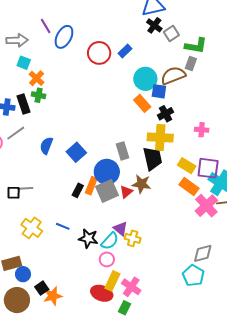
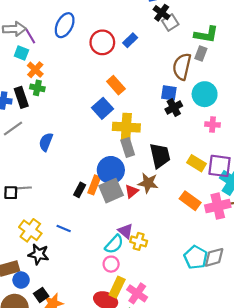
purple line: (46, 26) -> (30, 36), moved
gray square: (171, 34) -> (170, 23), moved
brown semicircle: (173, 76) -> (182, 67), turned -55
cyan circle: (145, 79) -> (205, 94), moved
blue square: (159, 91) -> (169, 93), moved
orange rectangle: (142, 103) -> (116, 85), moved
yellow cross: (160, 137) -> (126, 127), moved
blue square: (76, 152) -> (102, 108), moved
orange rectangle: (189, 187) -> (190, 201), moved
pink cross: (206, 206) -> (218, 206), turned 30
black star: (88, 238) -> (39, 254), moved
cyan pentagon: (193, 276) -> (196, 257), moved

